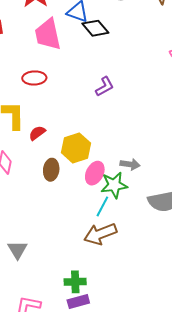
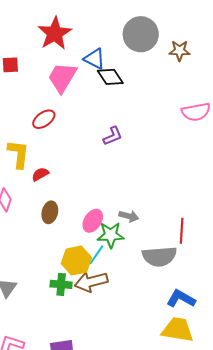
pink trapezoid: (48, 34) -> (62, 77), turned 36
red ellipse: (34, 78) -> (44, 119), turned -40
yellow hexagon: (76, 148) -> (76, 261), moved
green cross: (75, 282) -> (61, 284), moved

